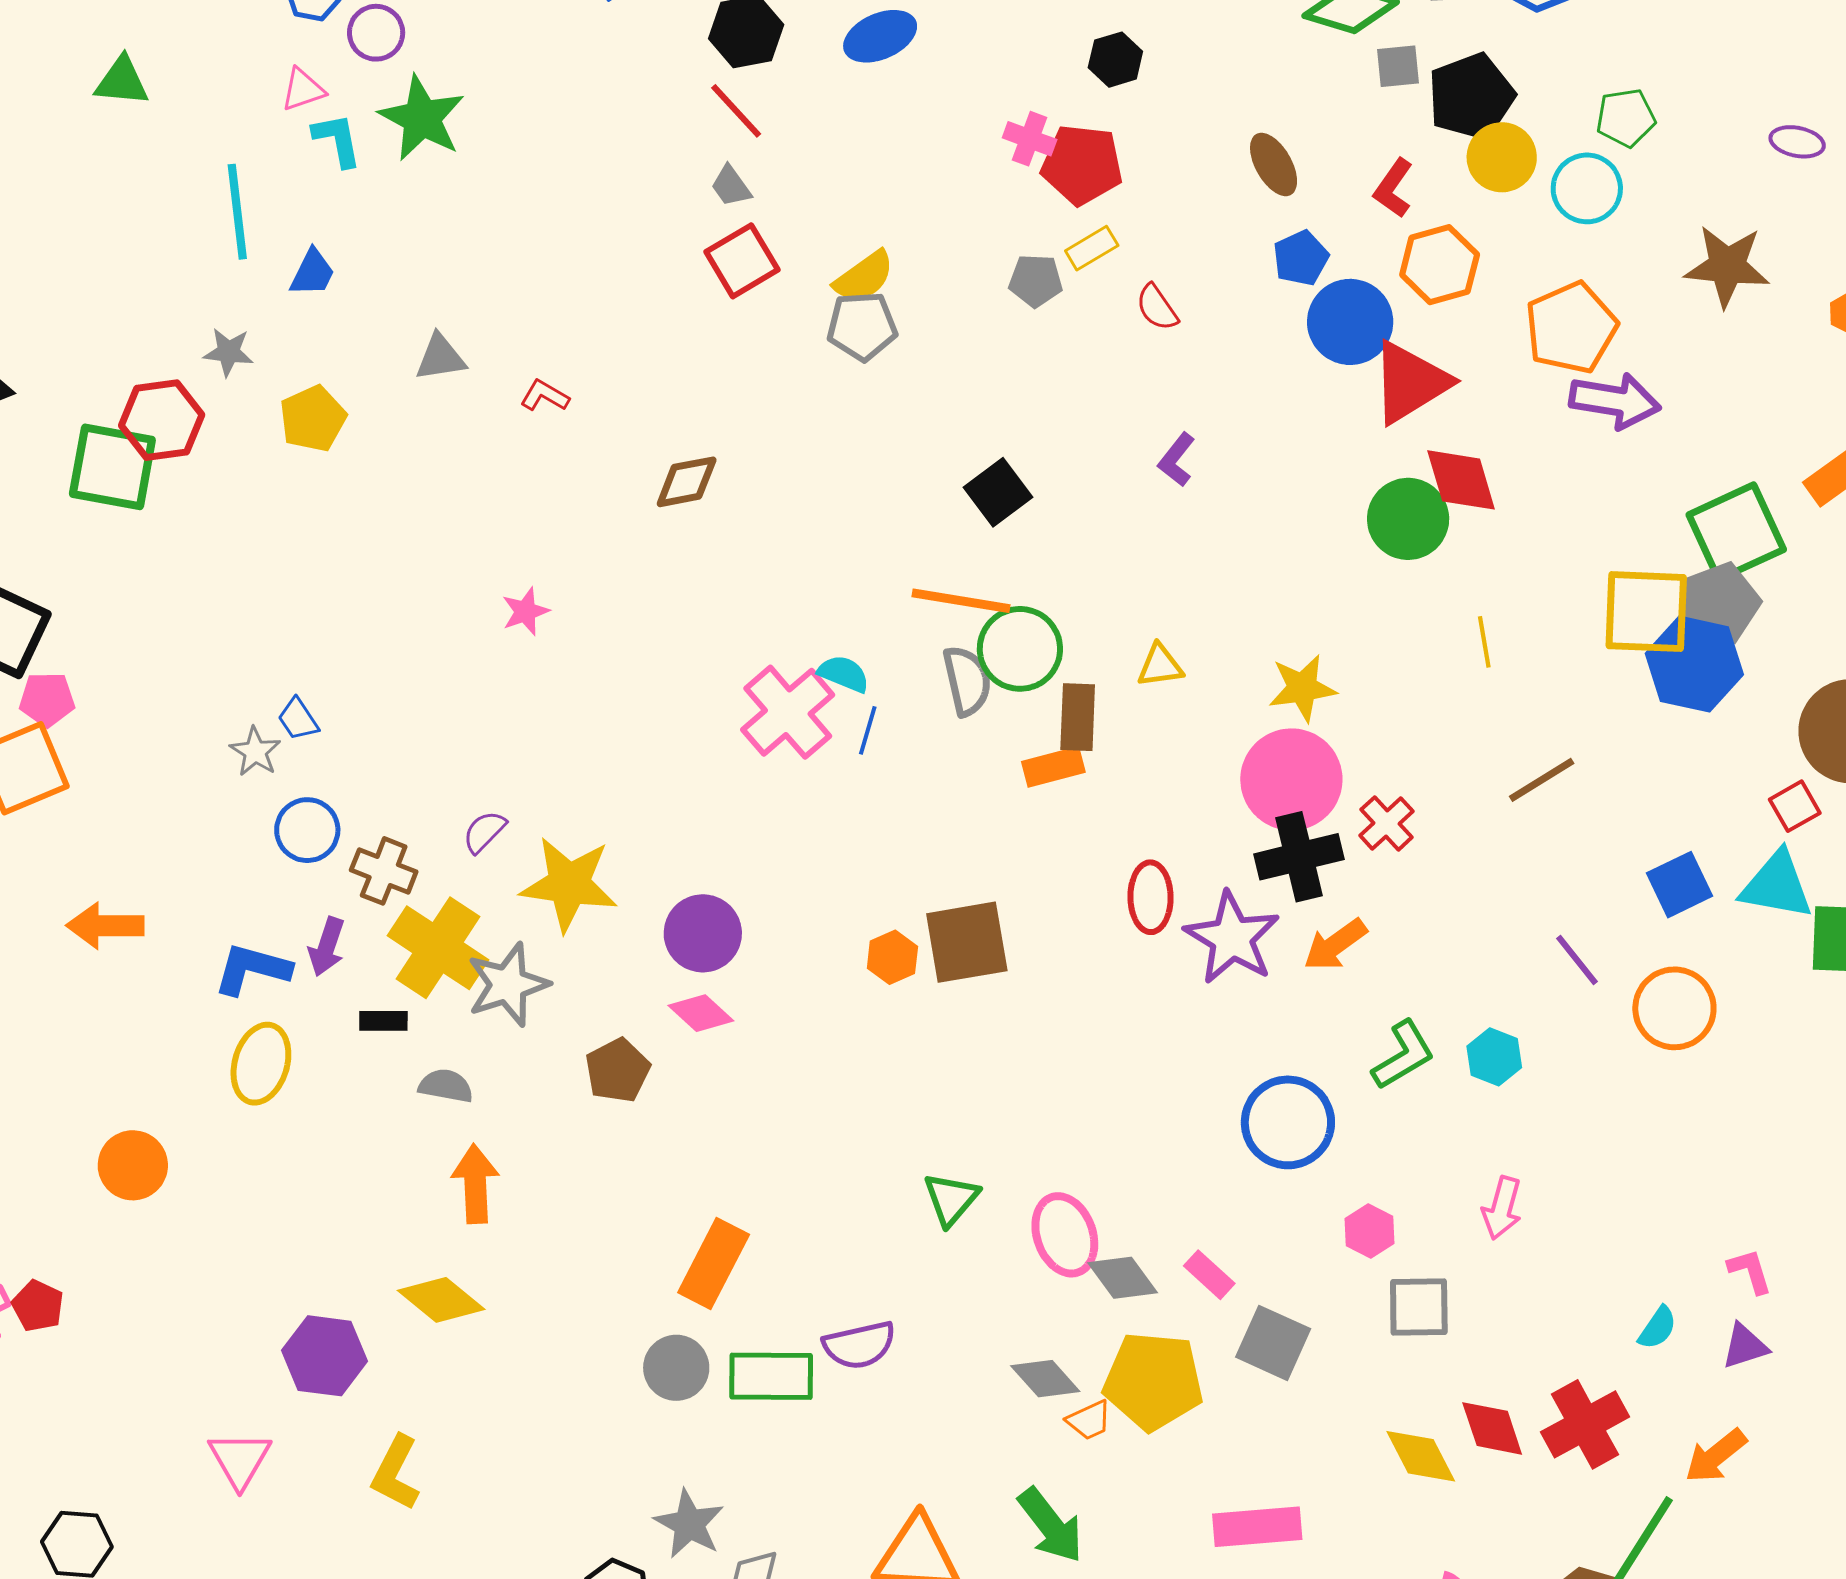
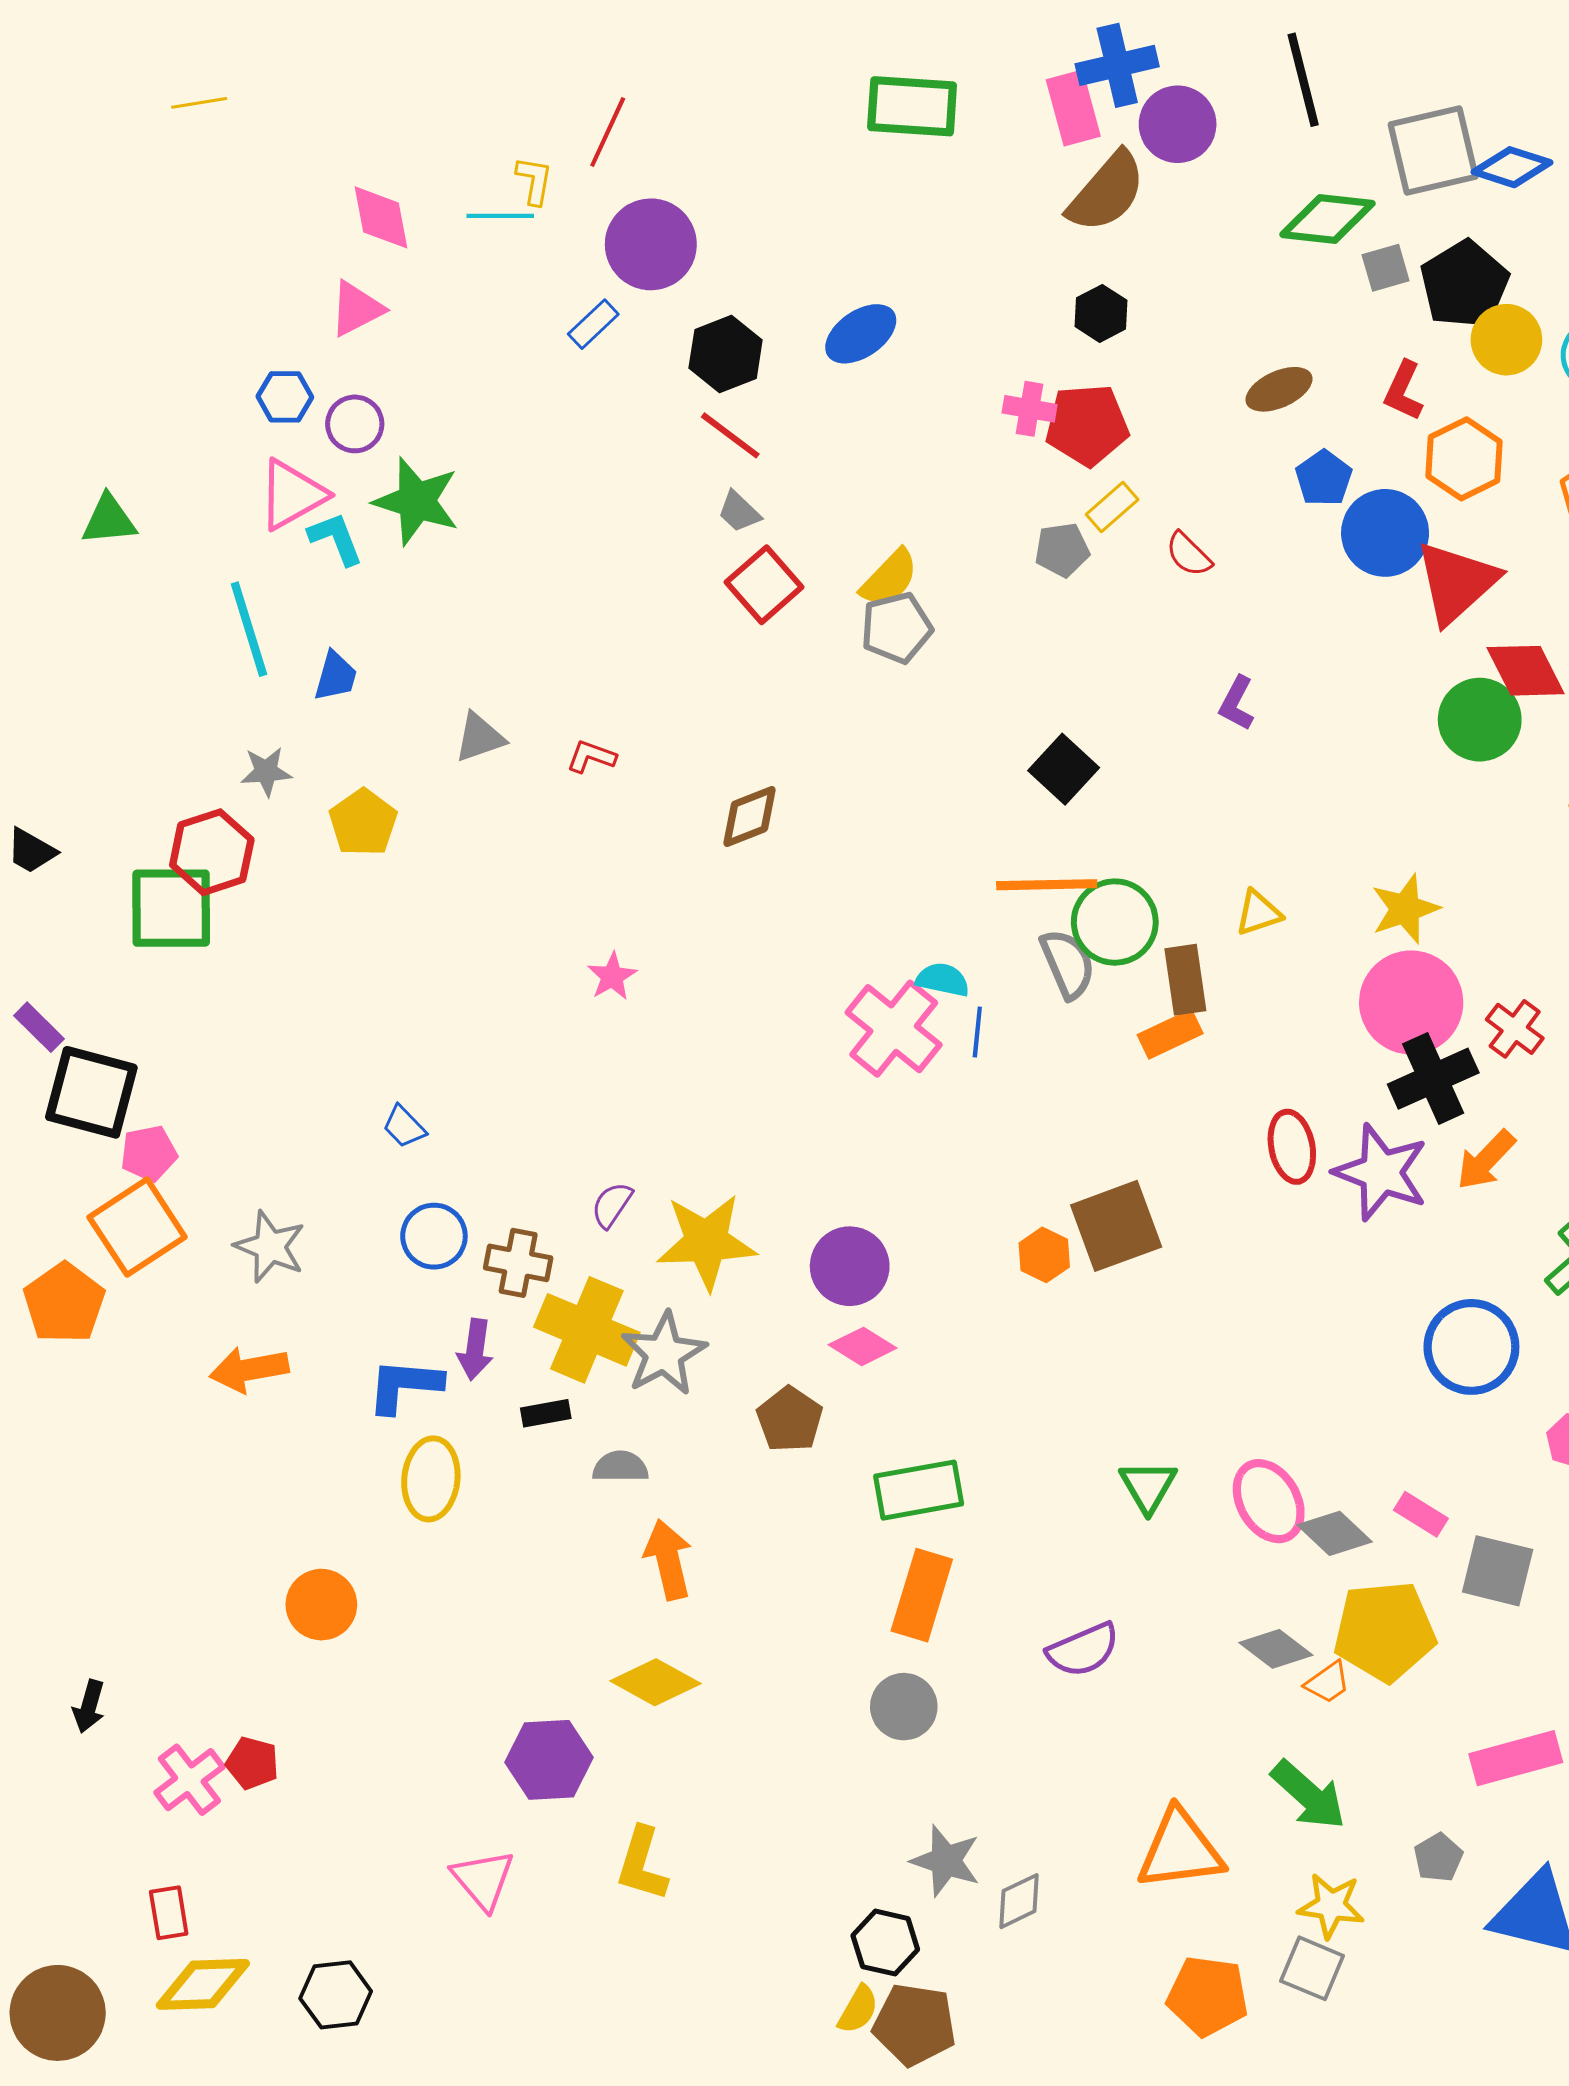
pink triangle: (303, 90) -> (292, 495), size x1.6
brown ellipse: (1274, 164) -> (1279, 389), turned -74
gray star: (255, 752) -> (270, 1247), moved, size x1.4
green rectangle: (771, 1376) -> (919, 1490), moved

